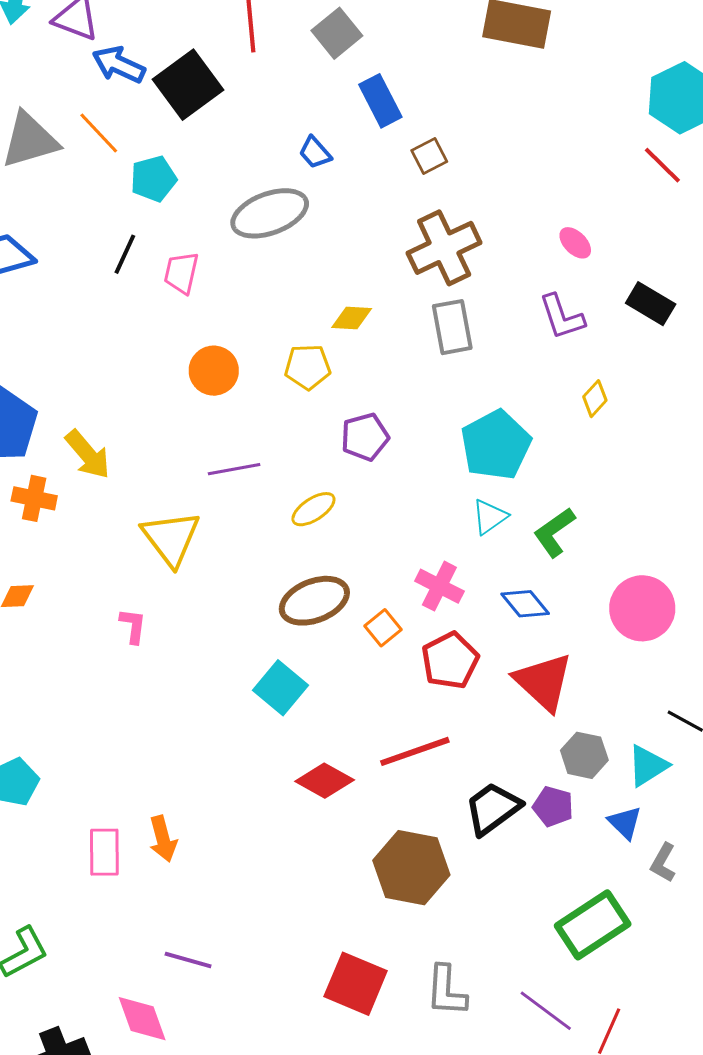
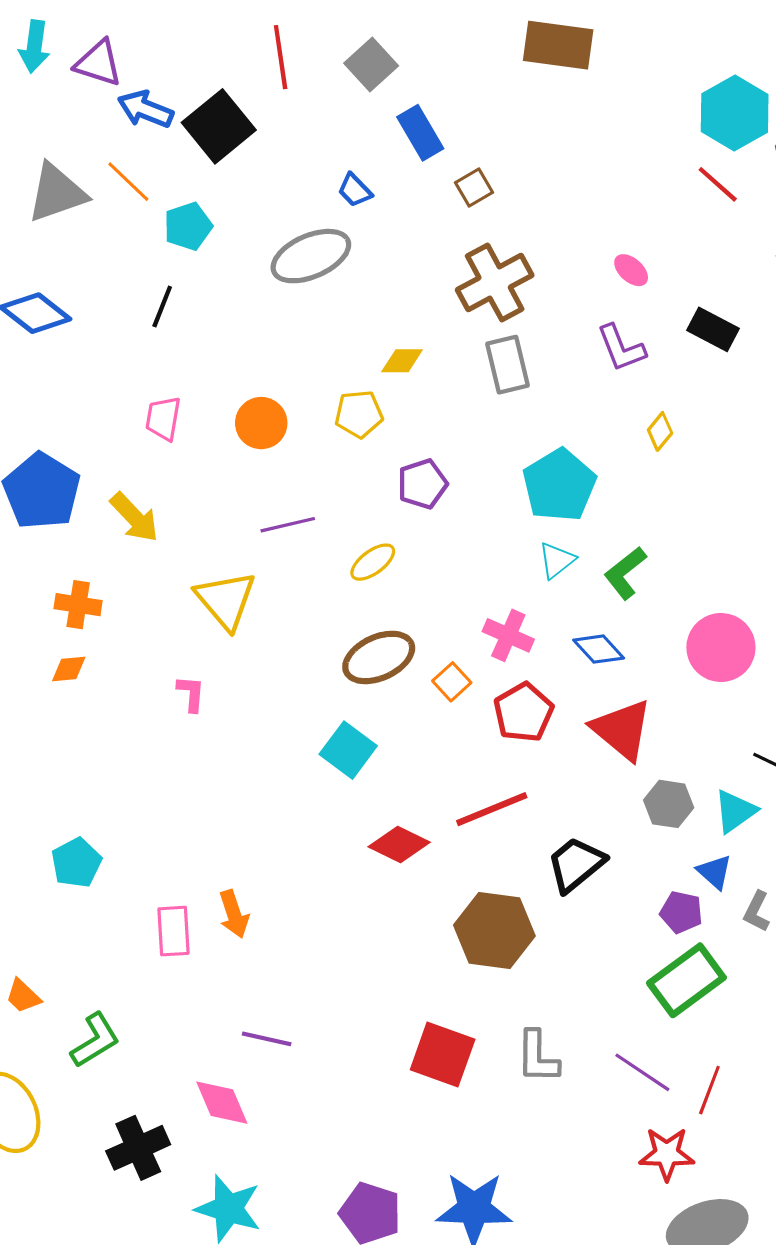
pink trapezoid: (181, 273) -> (163, 418), moved
orange cross: (34, 498) -> (78, 605), moved
purple pentagon: (553, 806) -> (681, 912), moved

